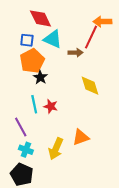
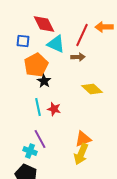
red line: (91, 37) -> (82, 35), moved
blue square: (27, 40) -> (23, 41), moved
yellow diamond: (90, 86) -> (92, 89), turned -30
purple line: (21, 127) -> (40, 139), moved
yellow arrow: (56, 149) -> (81, 154), moved

